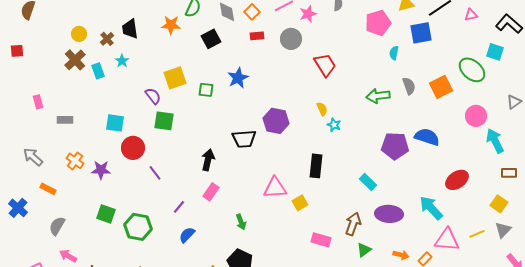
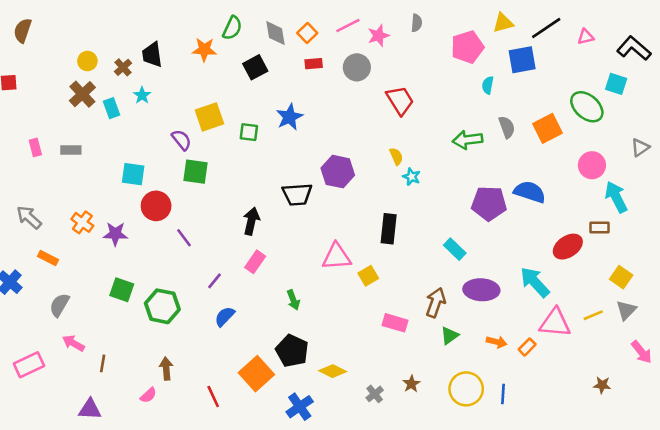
gray rectangle: (65, 120) -> (71, 150), moved
brown rectangle: (509, 173) -> (600, 227), moved

